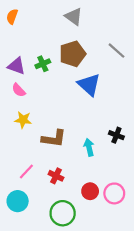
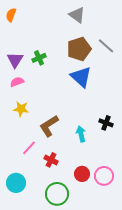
gray triangle: (74, 16) -> (77, 15), moved
brown pentagon: (72, 54) -> (79, 49), moved
purple triangle: (16, 66) -> (15, 60), turned 42
pink semicircle: (19, 90) -> (17, 82), turned 112
brown L-shape: (54, 138) -> (49, 126), turned 140
pink line: (26, 171) -> (29, 148), moved

